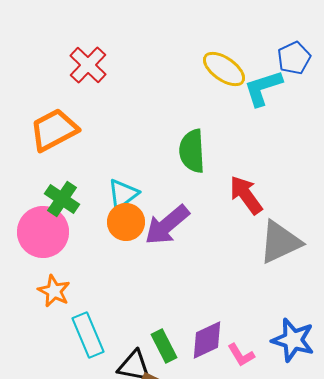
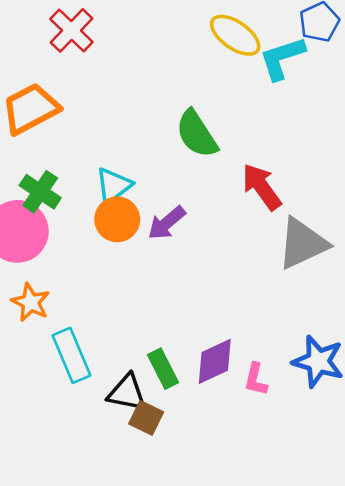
green semicircle: (192, 151) -> (197, 134), turned -30
purple arrow: (167, 225) -> (167, 223), size x0.7
pink L-shape: (241, 355) -> (256, 379), turned 44

